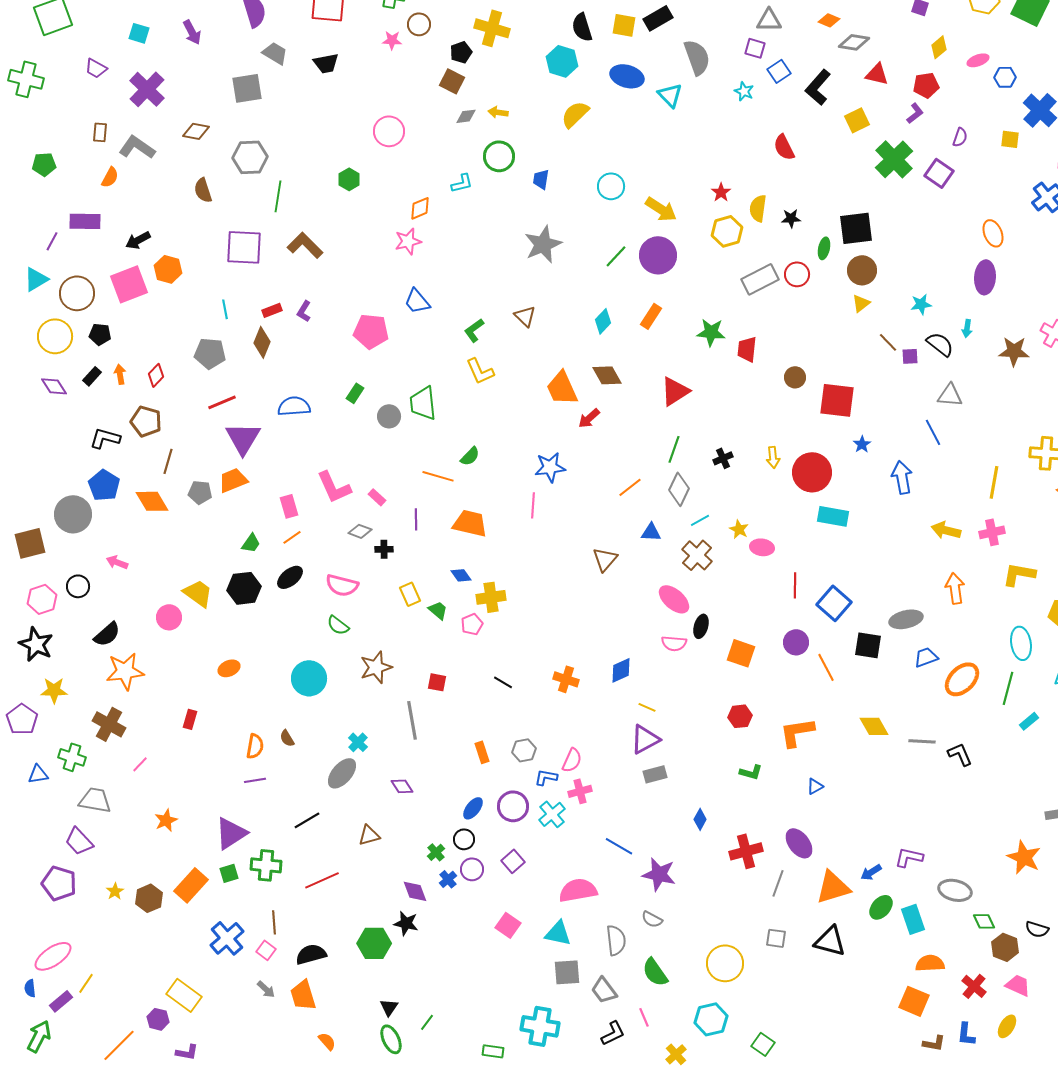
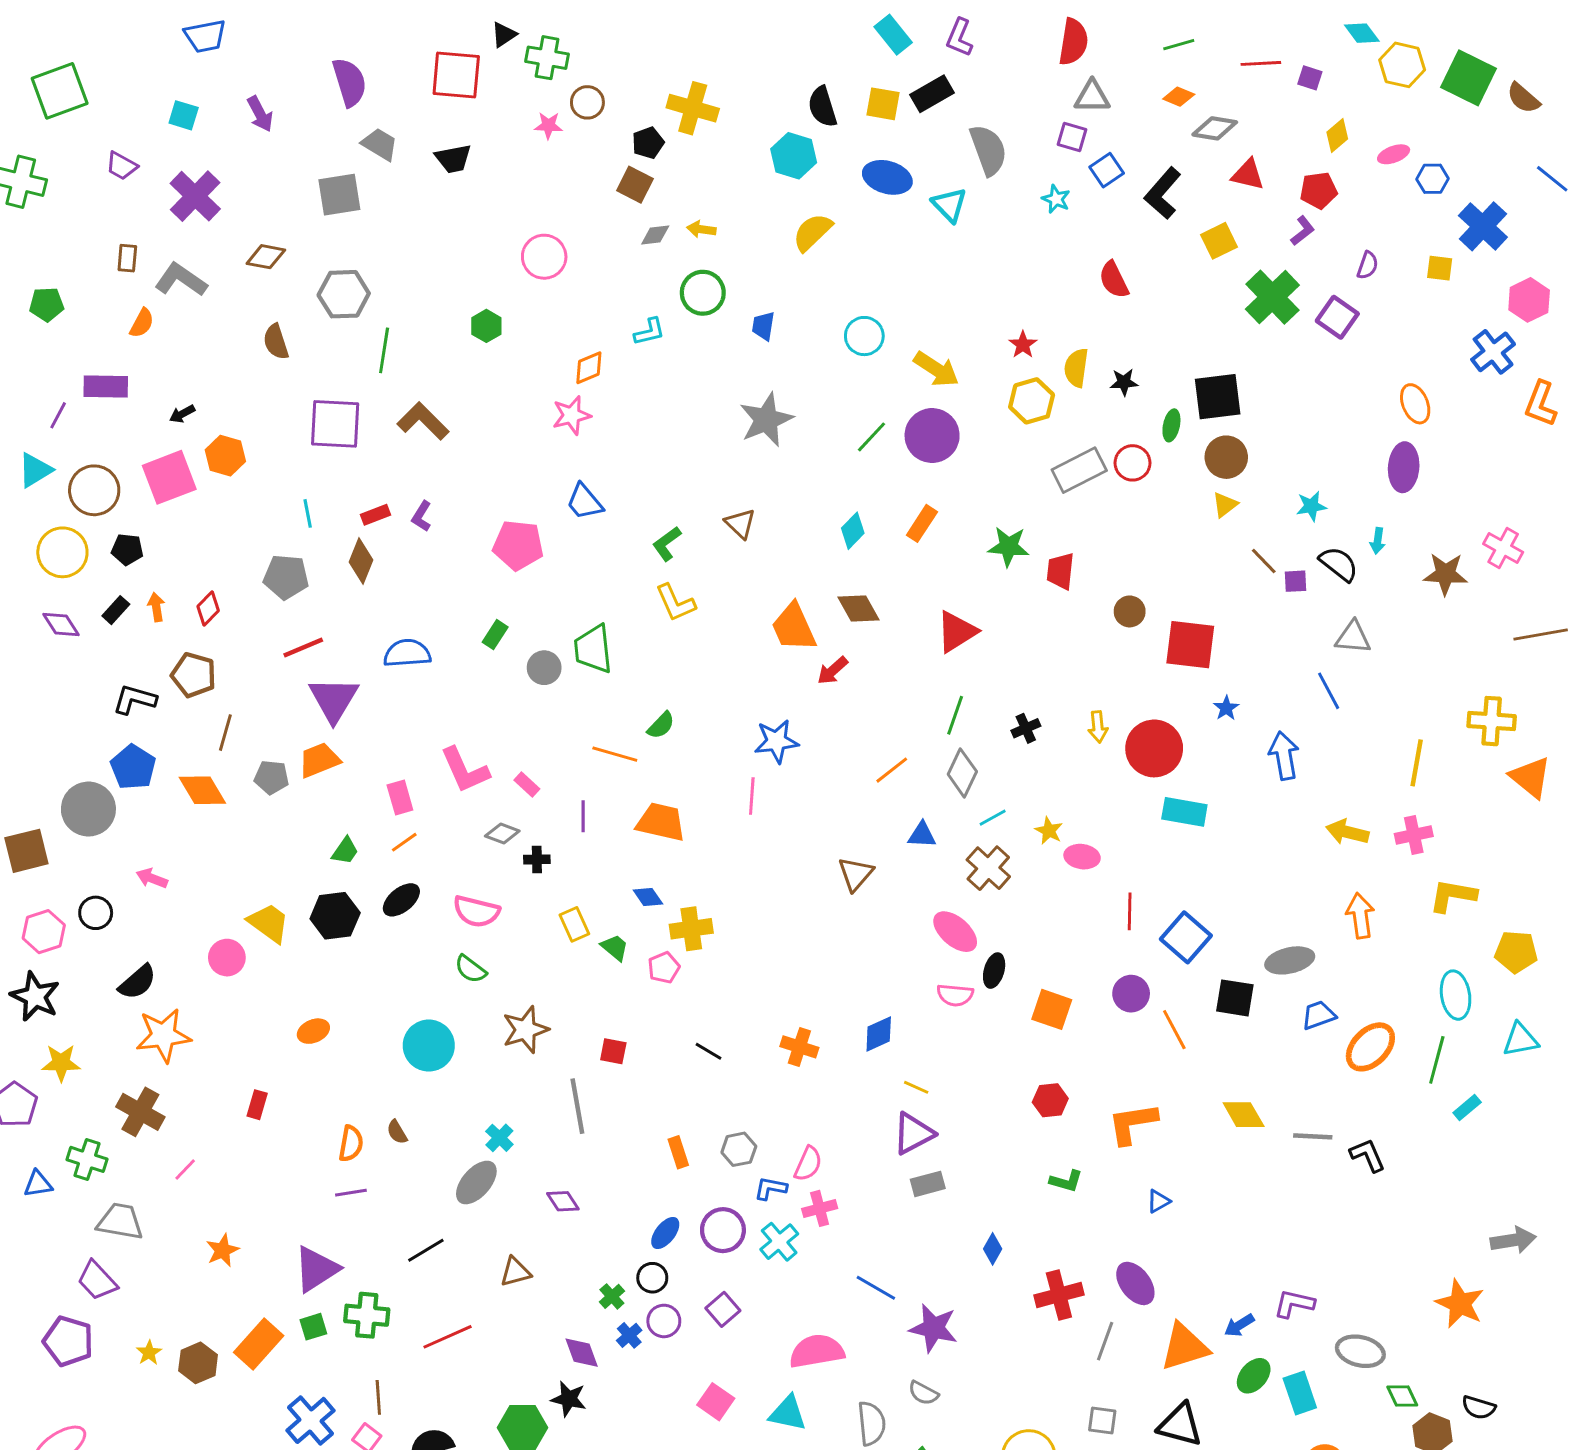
black arrow: (138, 240) -> (182, 414), size x0.7

